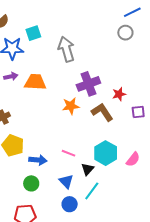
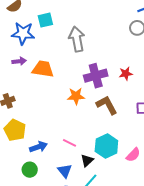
red star: (119, 94) -> (126, 74), moved
blue arrow: (38, 160) -> (38, 147), turned -30

